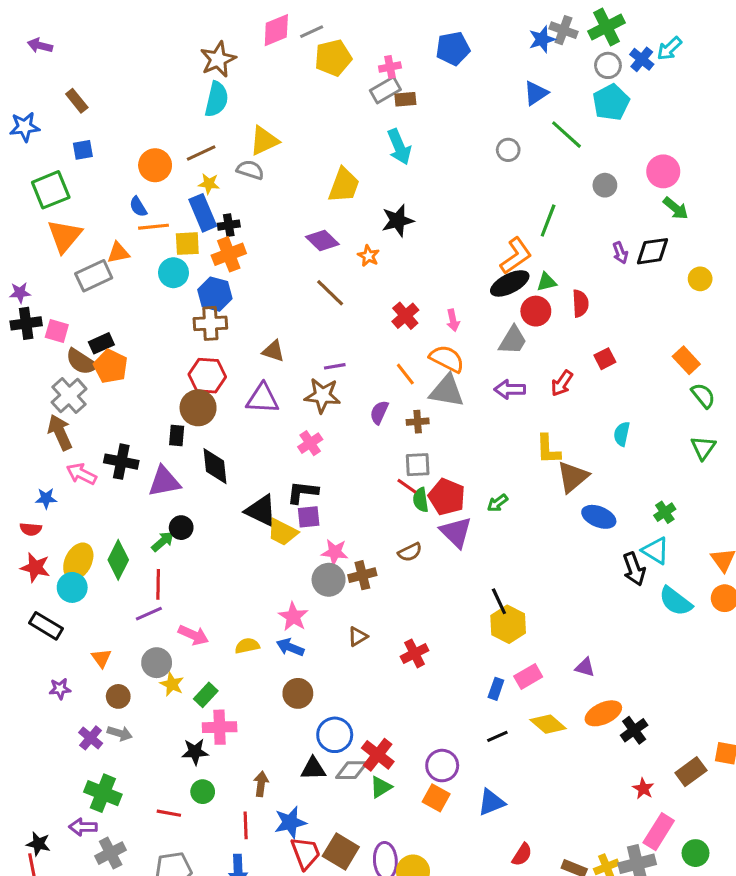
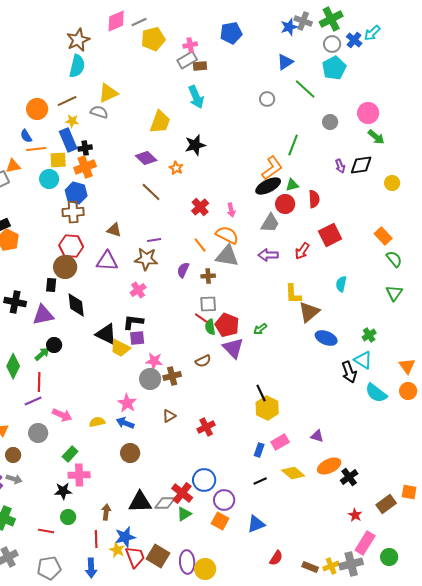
red square: (605, 359) -> (330, 235), size x1.6
yellow star: (172, 684) -> (117, 550), moved
blue circle: (335, 735) -> (204, 480), moved
black triangle: (313, 769) -> (140, 502), size x1.4

